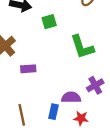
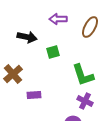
purple cross: (95, 85) -> (85, 101), moved, turned -35

